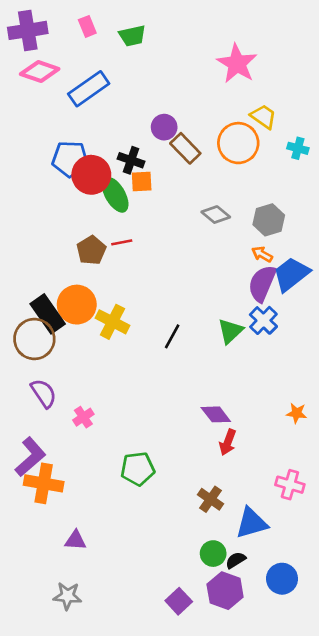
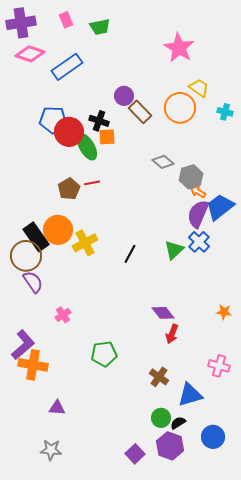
gray hexagon: (269, 220) -> (191, 177), moved
yellow cross: (112, 322) -> (85, 243), turned 35
purple semicircle: (44, 393) -> (33, 282), moved

